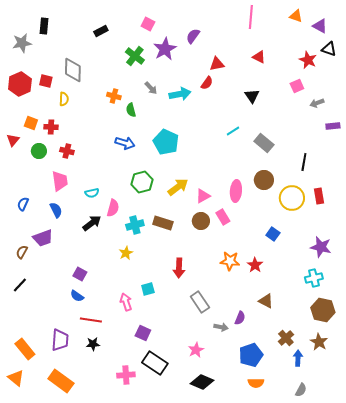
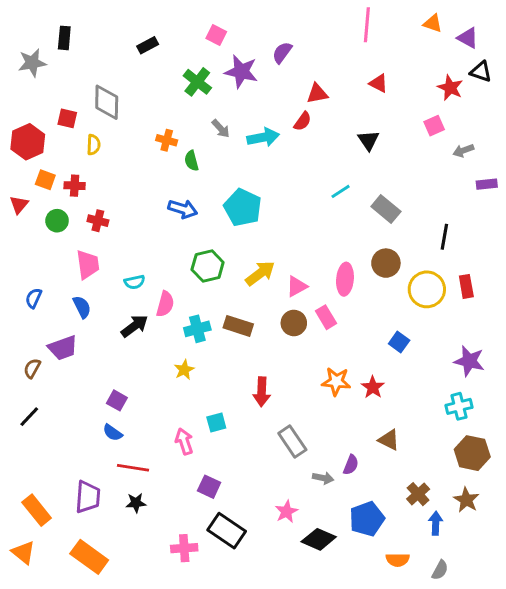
purple star: (165, 49) -> (241, 72), turned -30
red hexagon: (20, 84) -> (28, 142), moved
black diamond: (202, 382) -> (319, 539), moved
orange semicircle: (256, 383) -> (398, 560), moved

